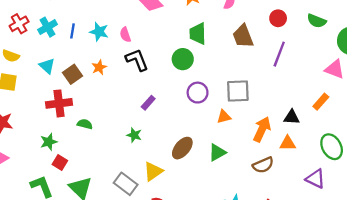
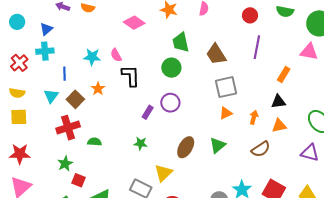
cyan cross: (47, 27) -> (45, 51), moved, turned 36
blue line: (72, 31) -> (65, 74), moved
brown trapezoid: (243, 36) -> (216, 54), moved
black L-shape: (137, 60) -> (131, 76), turned 30
cyan triangle: (47, 66) -> (51, 96), turned 35
purple circle: (198, 93) -> (170, 103), moved
orange rectangle: (321, 102) -> (284, 74), moved
orange triangle: (224, 117) -> (226, 113), moved
orange arrow: (262, 129) -> (254, 117), size x0.6

